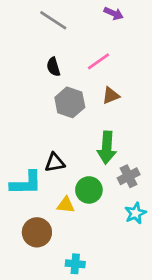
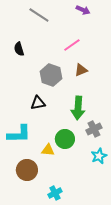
black semicircle: (53, 67) -> (19, 49), moved
black triangle: (55, 163) -> (38, 103), moved
cyan cross: (75, 264) -> (55, 193), turned -32

